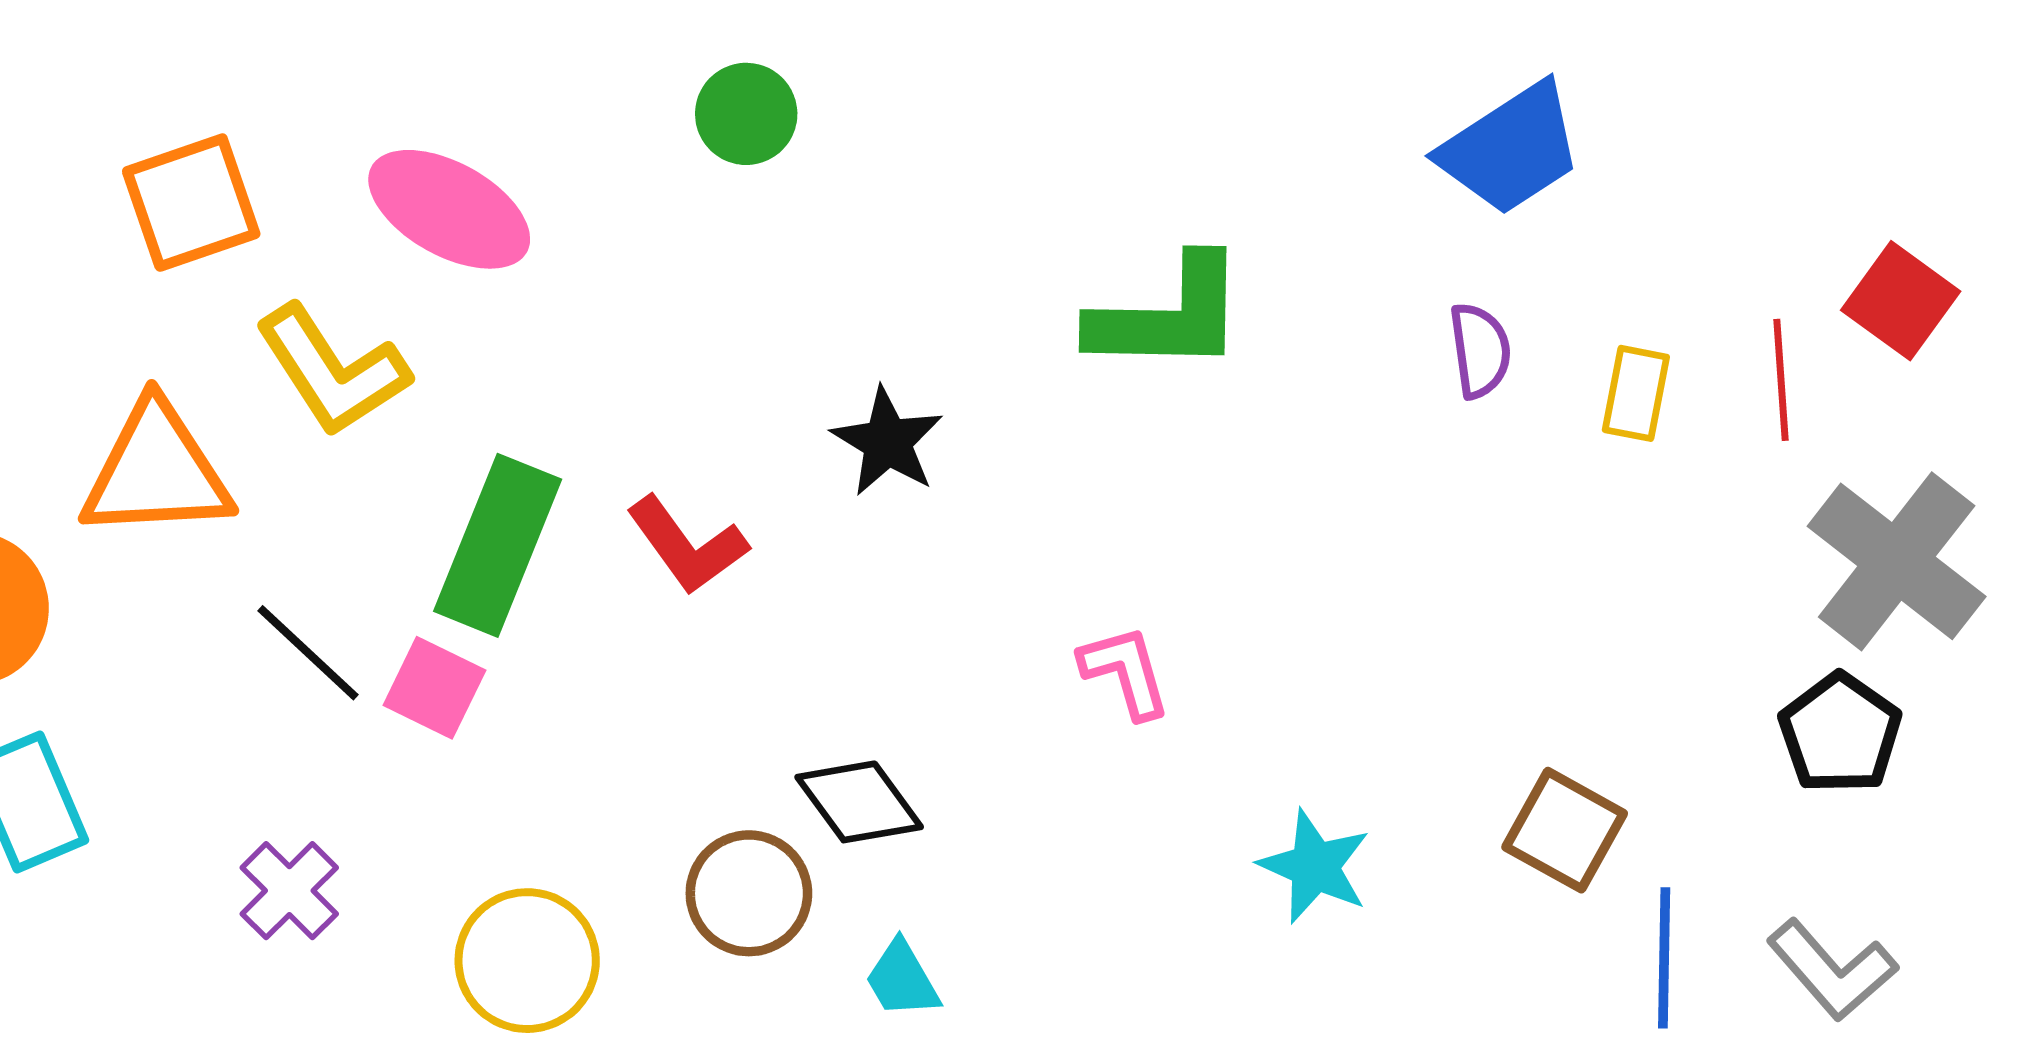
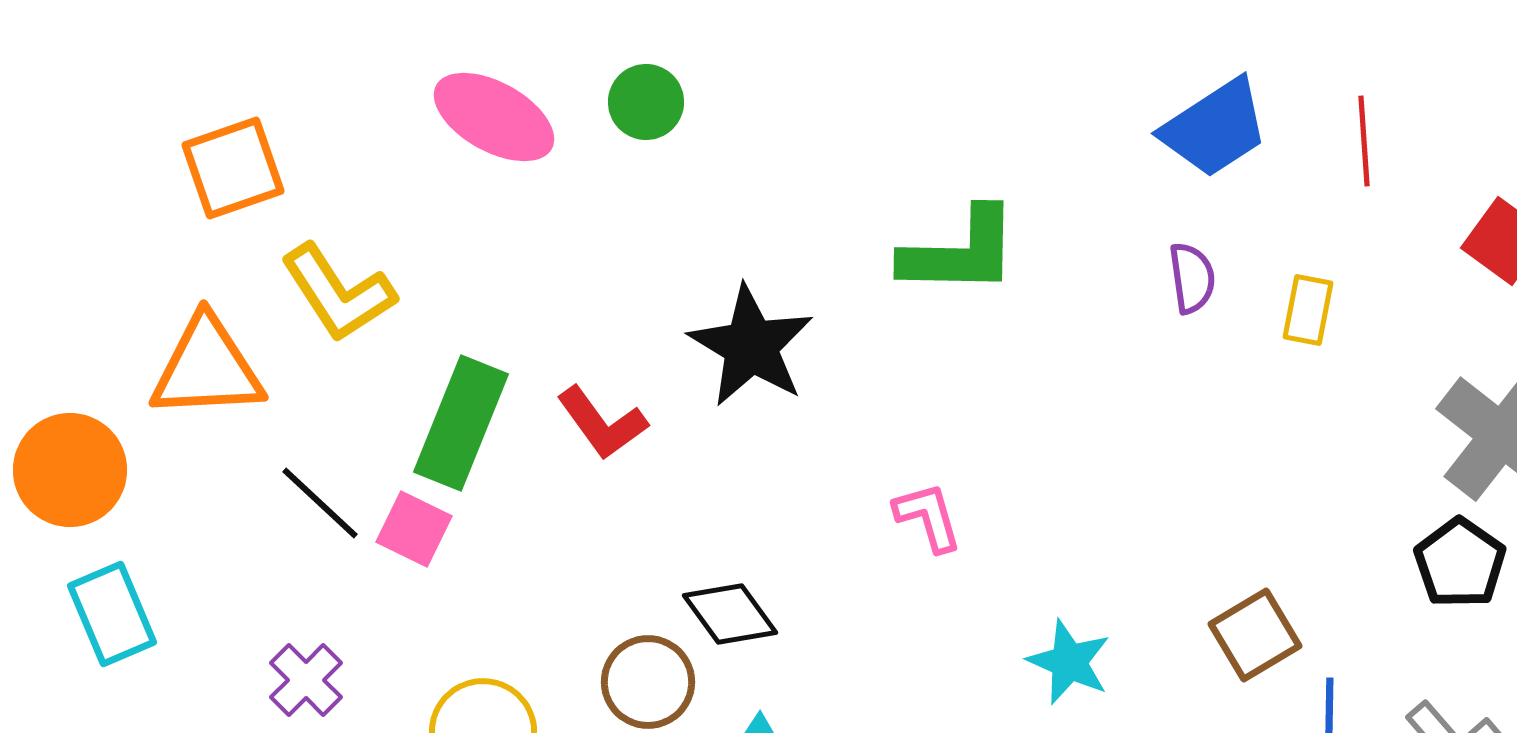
pink ellipse: (449, 209) -> (494, 117), moved
red line: (1781, 380) -> (1364, 141), moved
black star: (887, 442) -> (751, 346), size x1.5
brown square: (1565, 830) -> (1255, 635), turned 30

